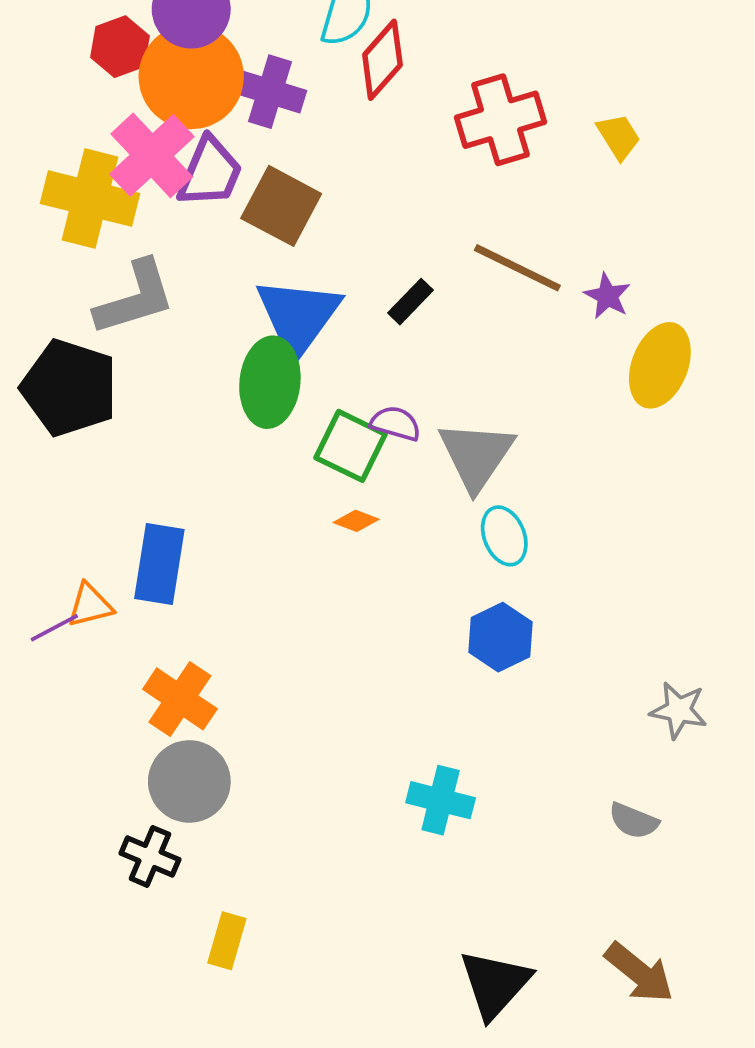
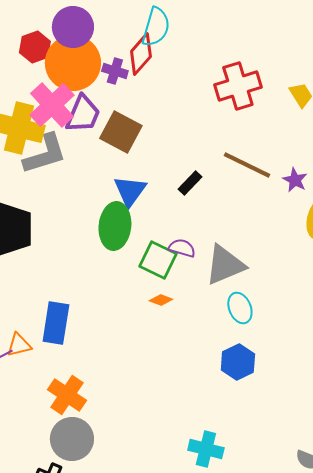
red diamond: (382, 60) -> (141, 54), moved
purple cross: (270, 92) -> (115, 71), size x0.7
gray L-shape: (135, 298) -> (45, 154), moved
blue triangle: (298, 317) -> (130, 191), size x0.7
gray triangle: (476, 455) -> (225, 265), turned 33

